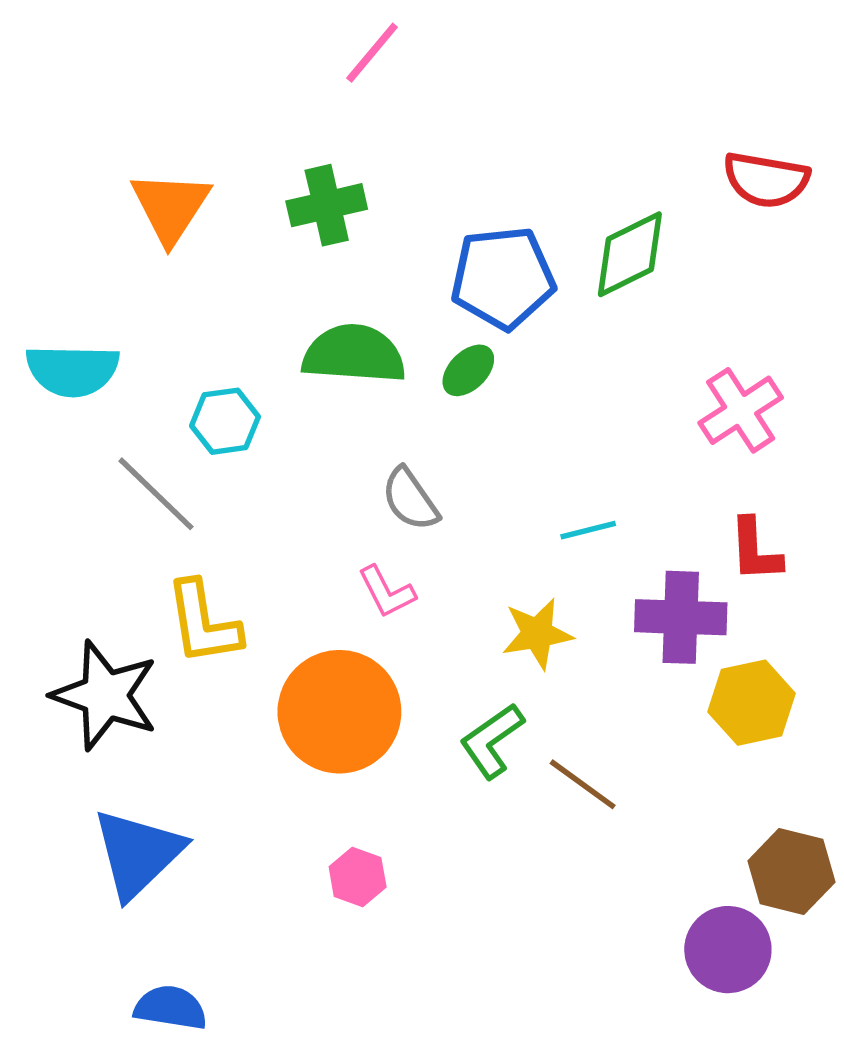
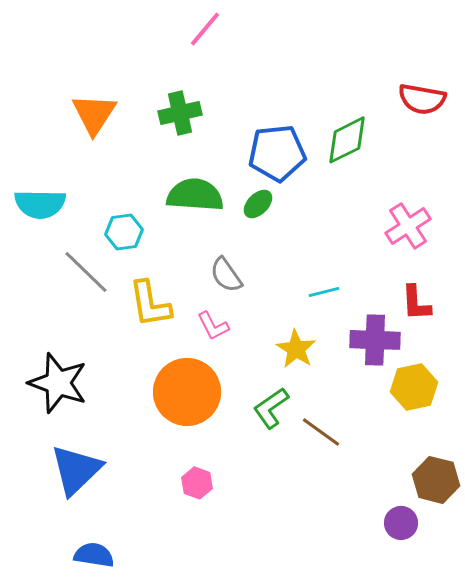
yellow L-shape: (203, 623) -> (150, 304), moved
yellow star: (537, 634) -> (296, 349), turned -30
purple circle: (728, 950) -> (401, 523), size x0.7

